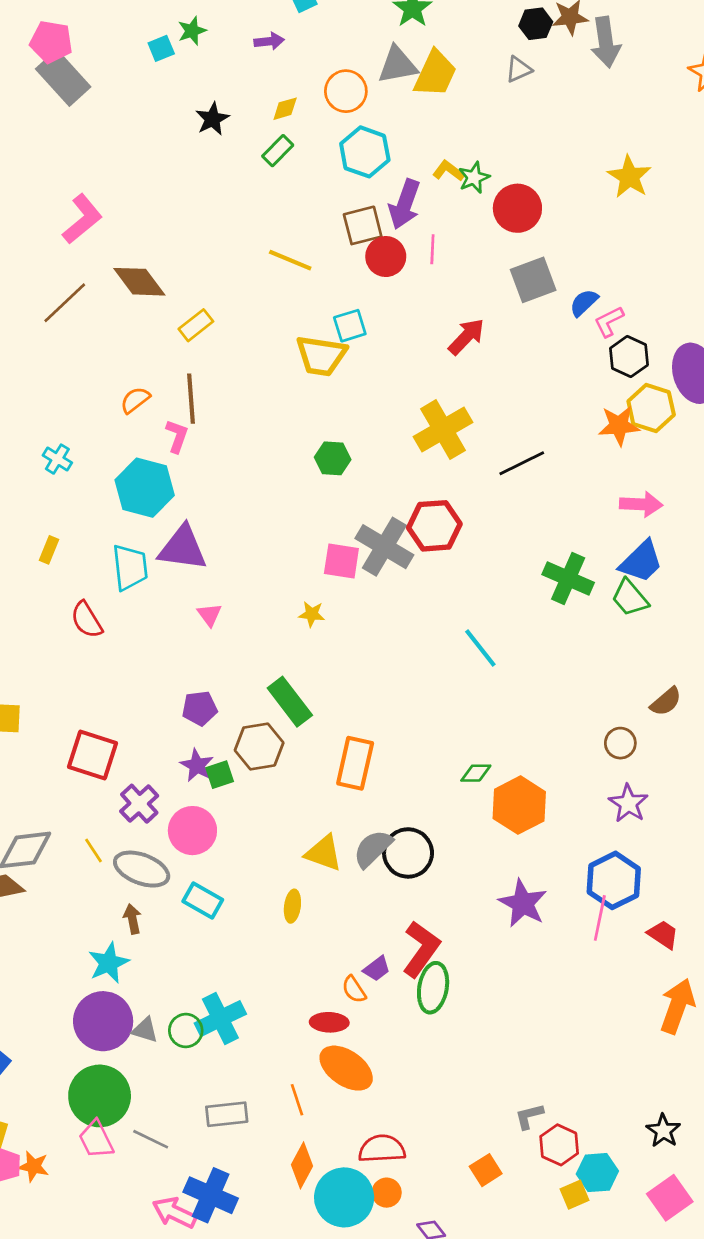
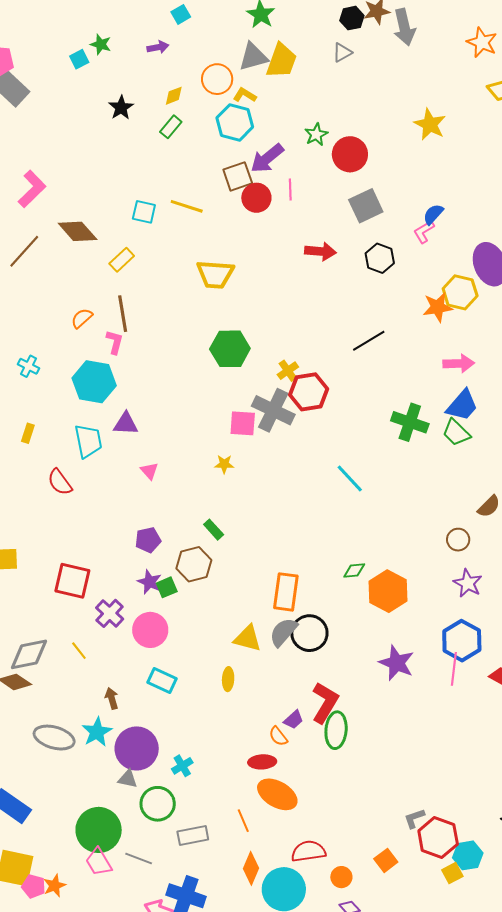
green star: (192, 31) -> (101, 44), turned -30
yellow L-shape: (448, 171) -> (245, 95), moved
purple arrow: (405, 204) -> (267, 158), turned 36
blue semicircle: (584, 303) -> (433, 214), moved
cyan square: (350, 326) -> (144, 212), moved, turned 35
red arrow: (466, 337) -> (320, 251), turned 56
black hexagon: (629, 357) -> (380, 258), moved
yellow cross: (443, 430) -> (288, 371), moved, size x0.5
green hexagon: (333, 458) -> (230, 349), size x1.5
purple triangle: (183, 548) -> (126, 424), size x0.7
green rectangle: (290, 702) -> (214, 530), size x0.6
orange rectangle: (355, 763) -> (286, 592), moved
gray ellipse: (142, 869) -> (54, 738), moved
cyan cross: (220, 1019) -> (182, 766), size x0.6
purple circle: (103, 1021) -> (137, 748), moved
green circle: (186, 1031) -> (158, 804), moved, size x1.4
red hexagon: (559, 1145) -> (438, 838), size x1.4
orange star: (34, 1166) -> (55, 886), turned -30
orange circle: (387, 1193) -> (341, 877), moved

